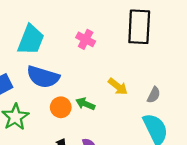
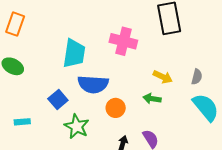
pink cross: (86, 39) -> (123, 41), size x1.5
green arrow: (85, 104) -> (152, 99), moved

